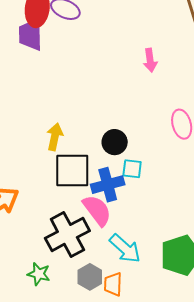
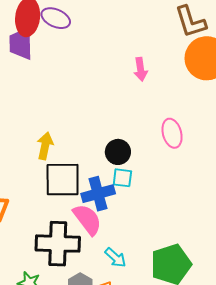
black circle: (115, 142) -> (118, 152), moved
black cross: (67, 234) -> (58, 244), turned 30
cyan arrow: (125, 249) -> (115, 258), size x0.7

